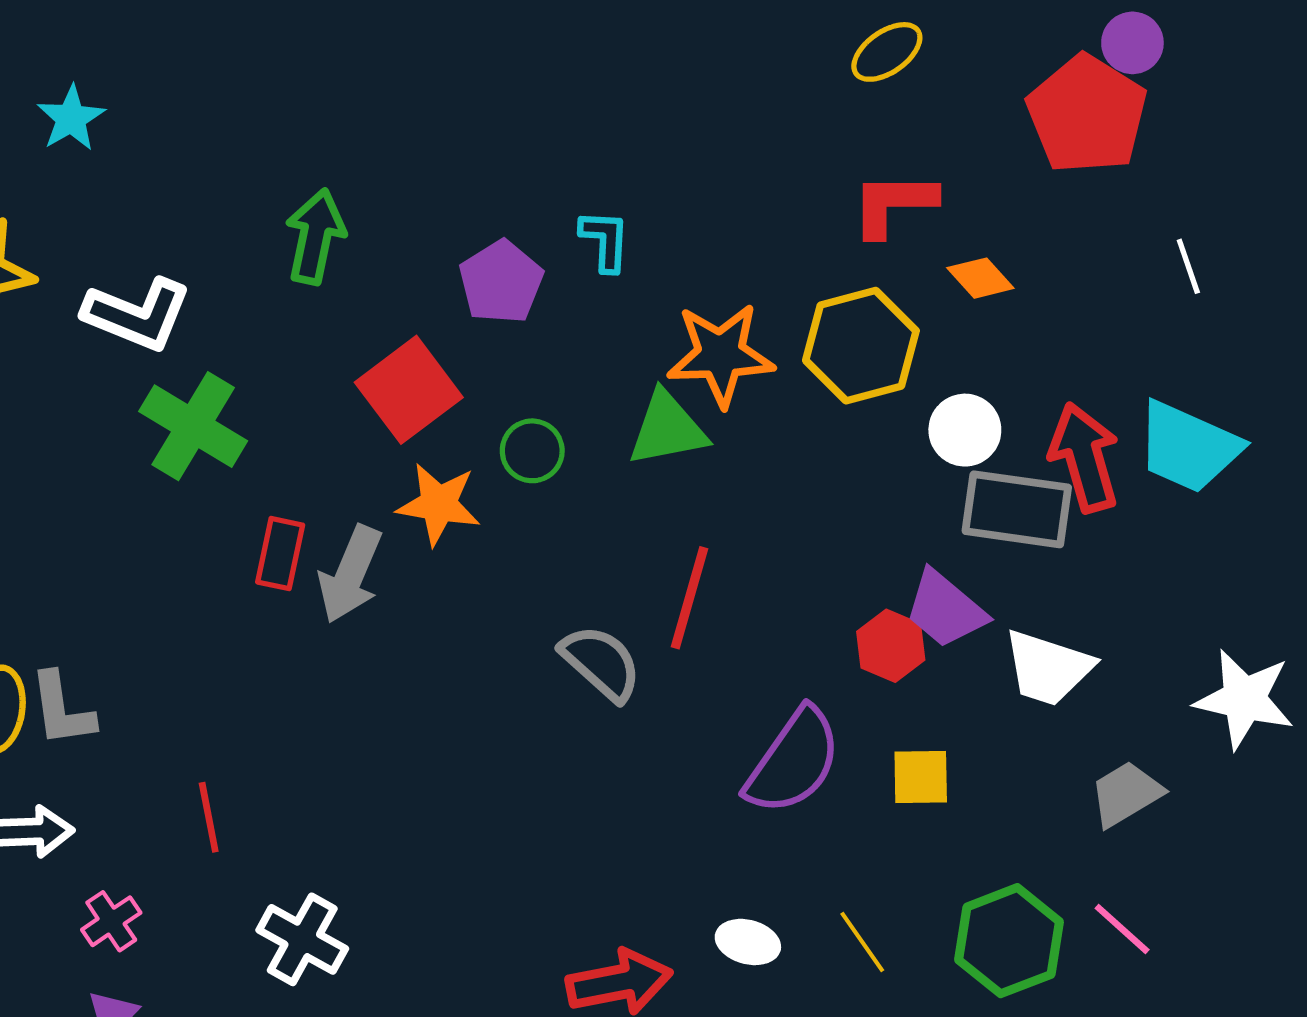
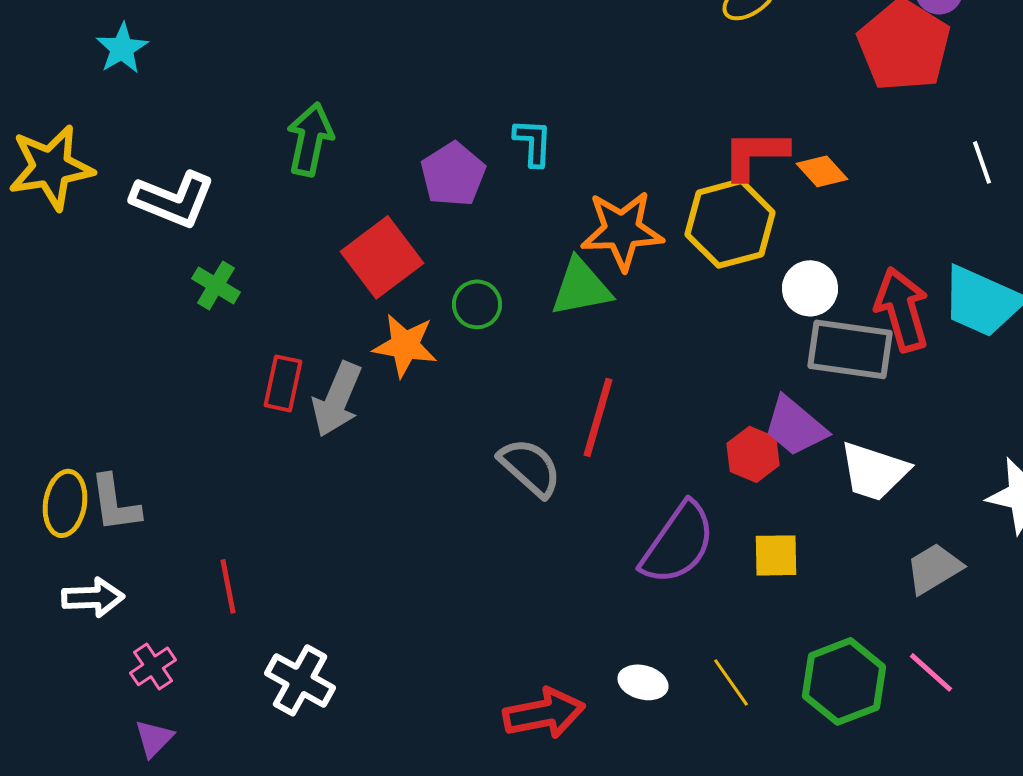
red L-shape: (893, 204) -> (755, 154), moved
green cross: (193, 426) -> (216, 285), size x0.6

